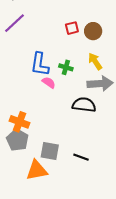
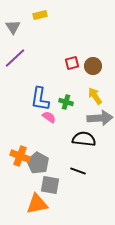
gray pentagon: (17, 140) -> (38, 163), moved
black line: (81, 157) -> (78, 171), moved

